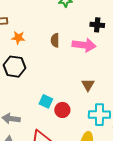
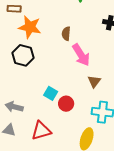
orange star: (18, 38) -> (30, 27), size x1.6
pink arrow: (84, 45) -> (81, 55), moved, turned 45

